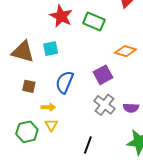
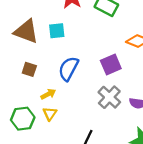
yellow arrow: (48, 107) -> (48, 94), turned -32

